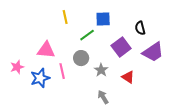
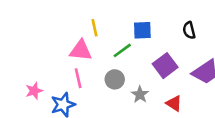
black semicircle: (140, 28) -> (189, 30), moved
pink triangle: (46, 50) -> (81, 50), moved
pink line: (62, 71) -> (78, 78), moved

